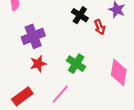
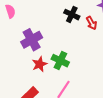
green cross: (76, 64) -> (60, 61), moved

